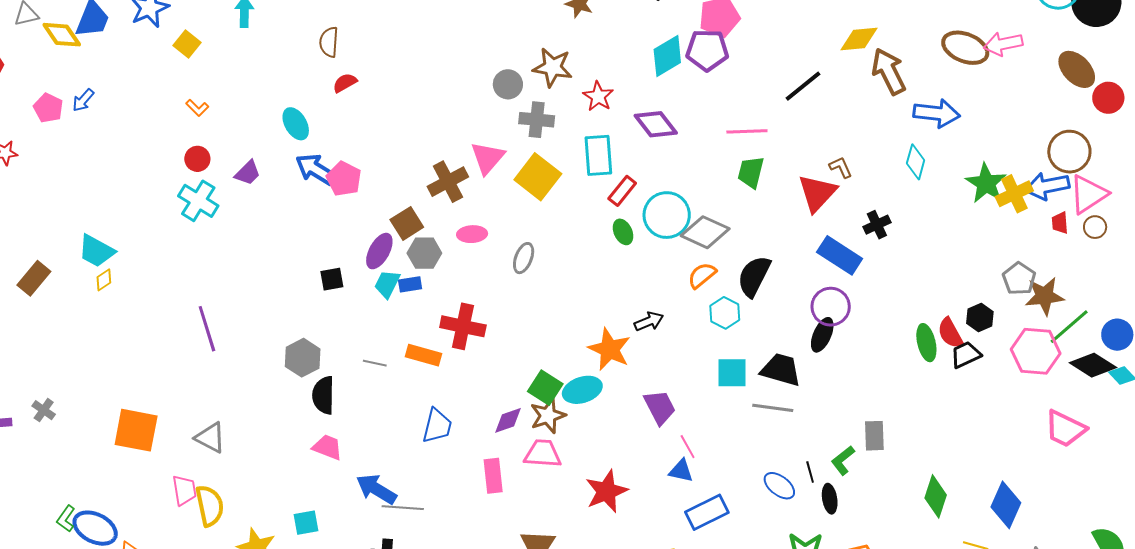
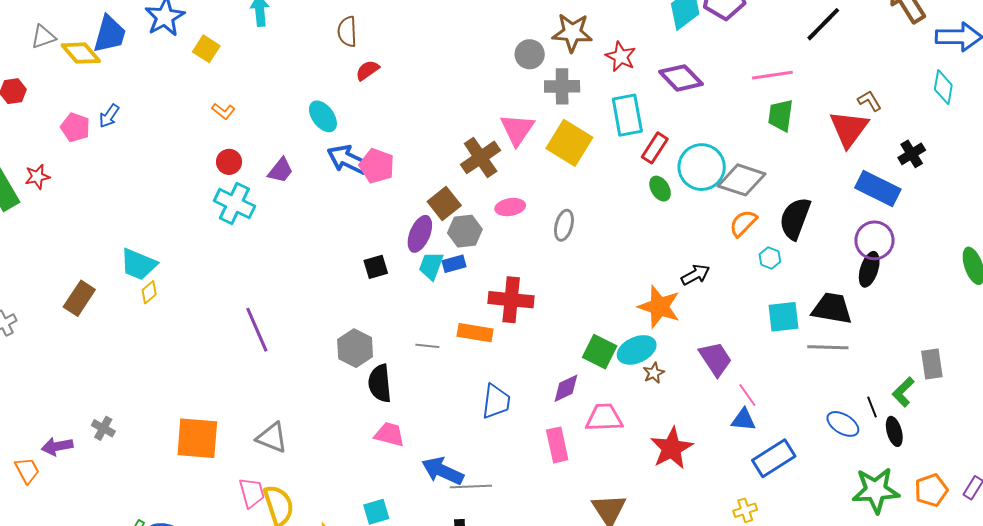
cyan hexagon: (725, 313) -> (770, 258), size x0.7
brown star: (548, 416) -> (654, 373), moved, size x0.6

